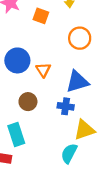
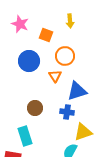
orange circle: (80, 38) -> (65, 56), moved
blue circle: (17, 60) -> (29, 61), moved
orange triangle: (43, 70) -> (55, 76), moved

